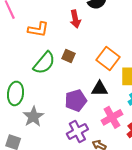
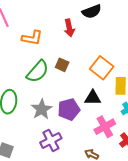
gray star: (33, 117) -> (42, 109), moved
purple cross: (77, 131) -> (51, 140), moved

